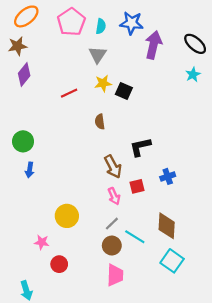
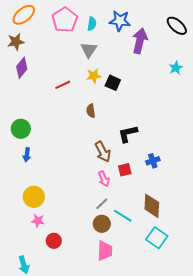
black ellipse: (195, 44) -> (177, 26), moved
yellow circle: (67, 216) -> (34, 197), moved

